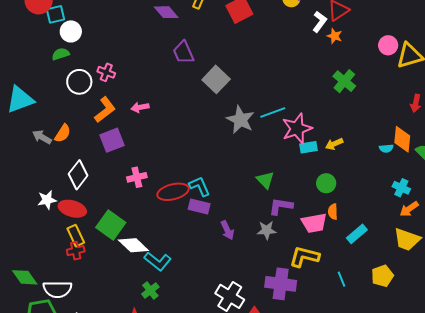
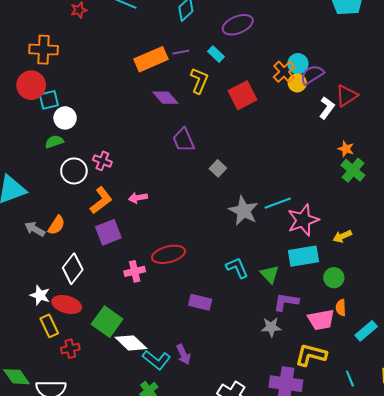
orange star: (335, 36) -> (346, 149), moved
gray square: (216, 79) -> (218, 168), size x0.6
cyan rectangle: (308, 147) -> (303, 256), moved, size x1.6
cyan L-shape: (200, 186) -> (237, 268), moved
red ellipse: (173, 192) -> (168, 254), moved
white star: (47, 200) -> (40, 295), turned 30
purple arrow: (227, 230) -> (183, 354), moved
yellow rectangle: (76, 236) -> (49, 326), moved

